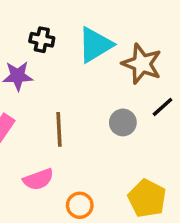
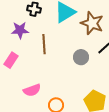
brown line: (59, 129) -> (44, 44), moved

